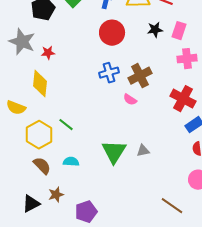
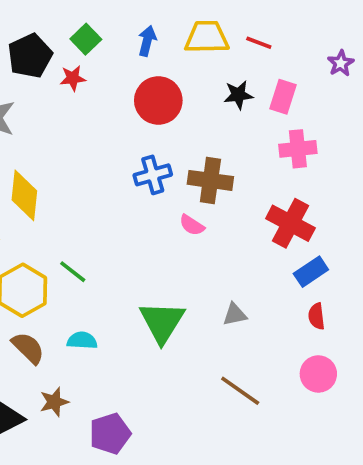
red star: (48, 53) -> (73, 78), moved
brown cross: (140, 76) -> (210, 180), turned 35
gray triangle: (143, 151) -> (235, 314), moved
brown line: (172, 206) -> (240, 391), moved

